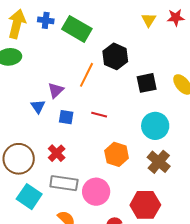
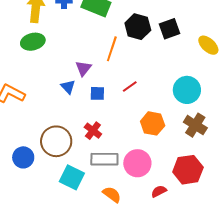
black square: (147, 83) -> (169, 29), moved
red line: (99, 115) -> (130, 87), turned -42

